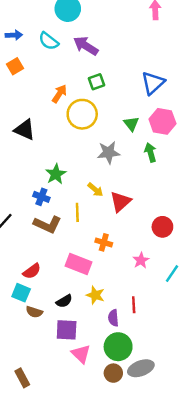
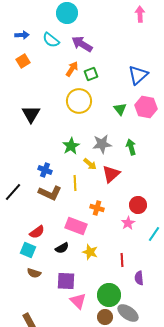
orange arrow: (59, 94) -> (72, 69), moved
black triangle: (25, 130) -> (31, 114), turned 36
gray star: (109, 153) -> (102, 144), moved
green arrow: (150, 153) -> (131, 147), moved
green star: (56, 174) -> (71, 146), moved
red circle: (162, 227) -> (138, 205), moved
black semicircle: (64, 301) -> (62, 248), moved
brown semicircle: (34, 312) -> (34, 273), moved
purple semicircle: (113, 318) -> (139, 278), moved
gray ellipse: (141, 368) -> (128, 313), turned 55

